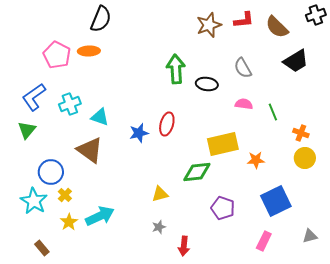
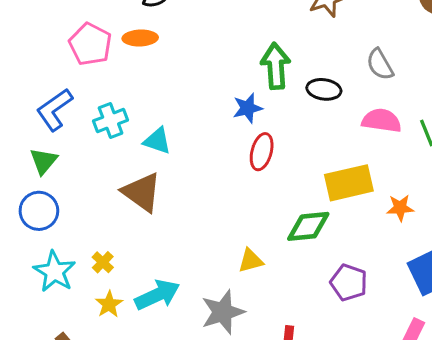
pink semicircle: (244, 104) -> (381, 121), size x1.4
blue star: (139, 133) -> (248, 108), moved
blue circle: (51, 172) -> (39, 211), moved
gray star: (159, 227) -> (223, 312), moved, size x2.0

